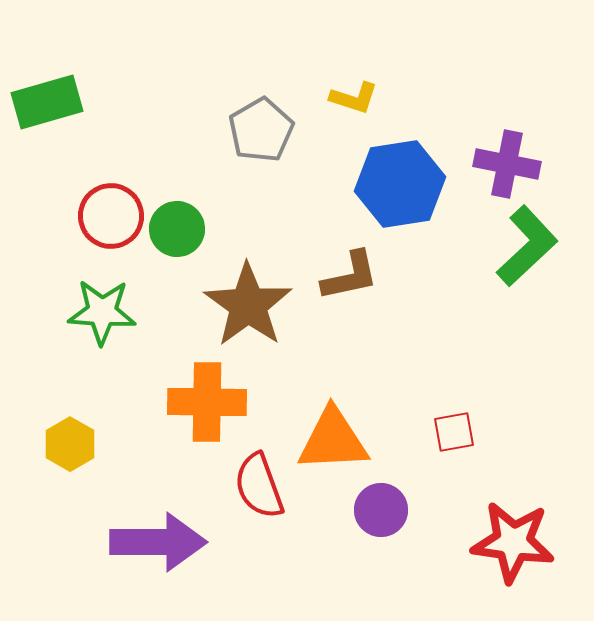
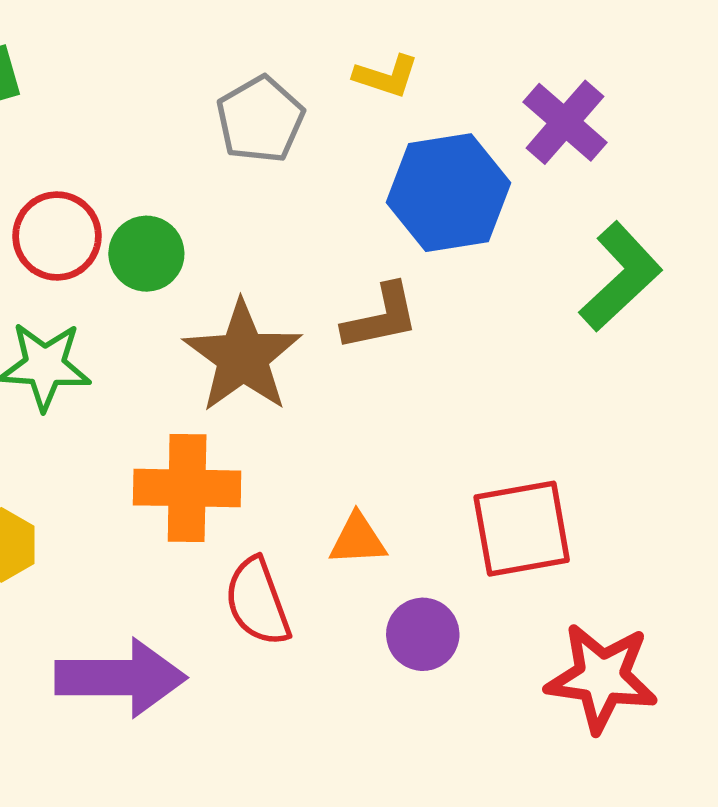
purple cross: (507, 164) -> (565, 122), moved, turned 30
red square: (454, 432) -> (522, 529), size x1.8
orange triangle: (333, 440) -> (358, 539), size x0.6

